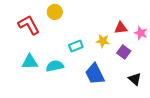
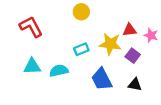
yellow circle: (55, 12) -> (81, 12), moved
yellow star: (103, 41) -> (110, 44), size x1.5
black triangle: (135, 79) -> (135, 85), moved, turned -32

